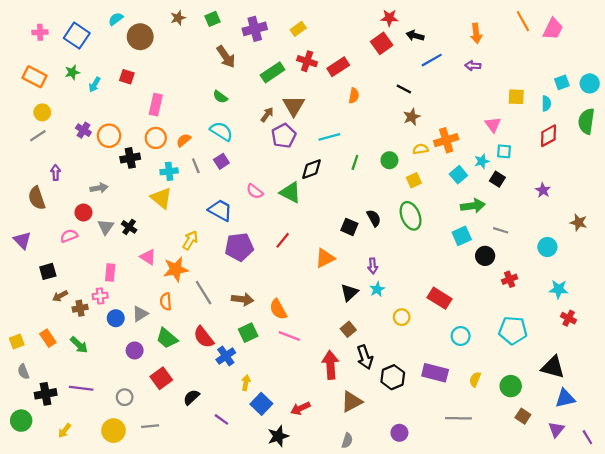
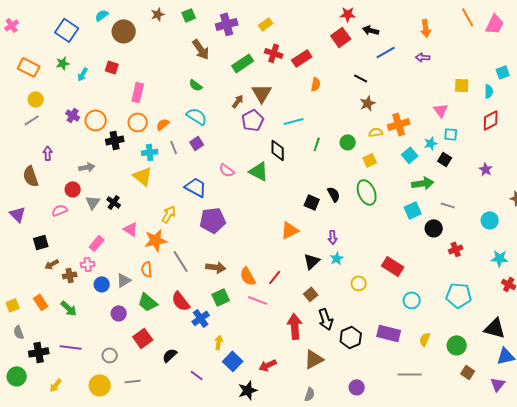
pink cross: (40, 32) -> (12, 25), moved, turned -32
black diamond: (312, 169) -> (278, 150), turned -70
red line: (283, 240) -> (275, 277), moved
pink rectangle: (110, 273) -> (97, 243), turned 35

